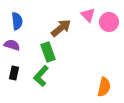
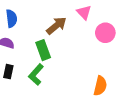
pink circle: (109, 22) -> (105, 33), moved

